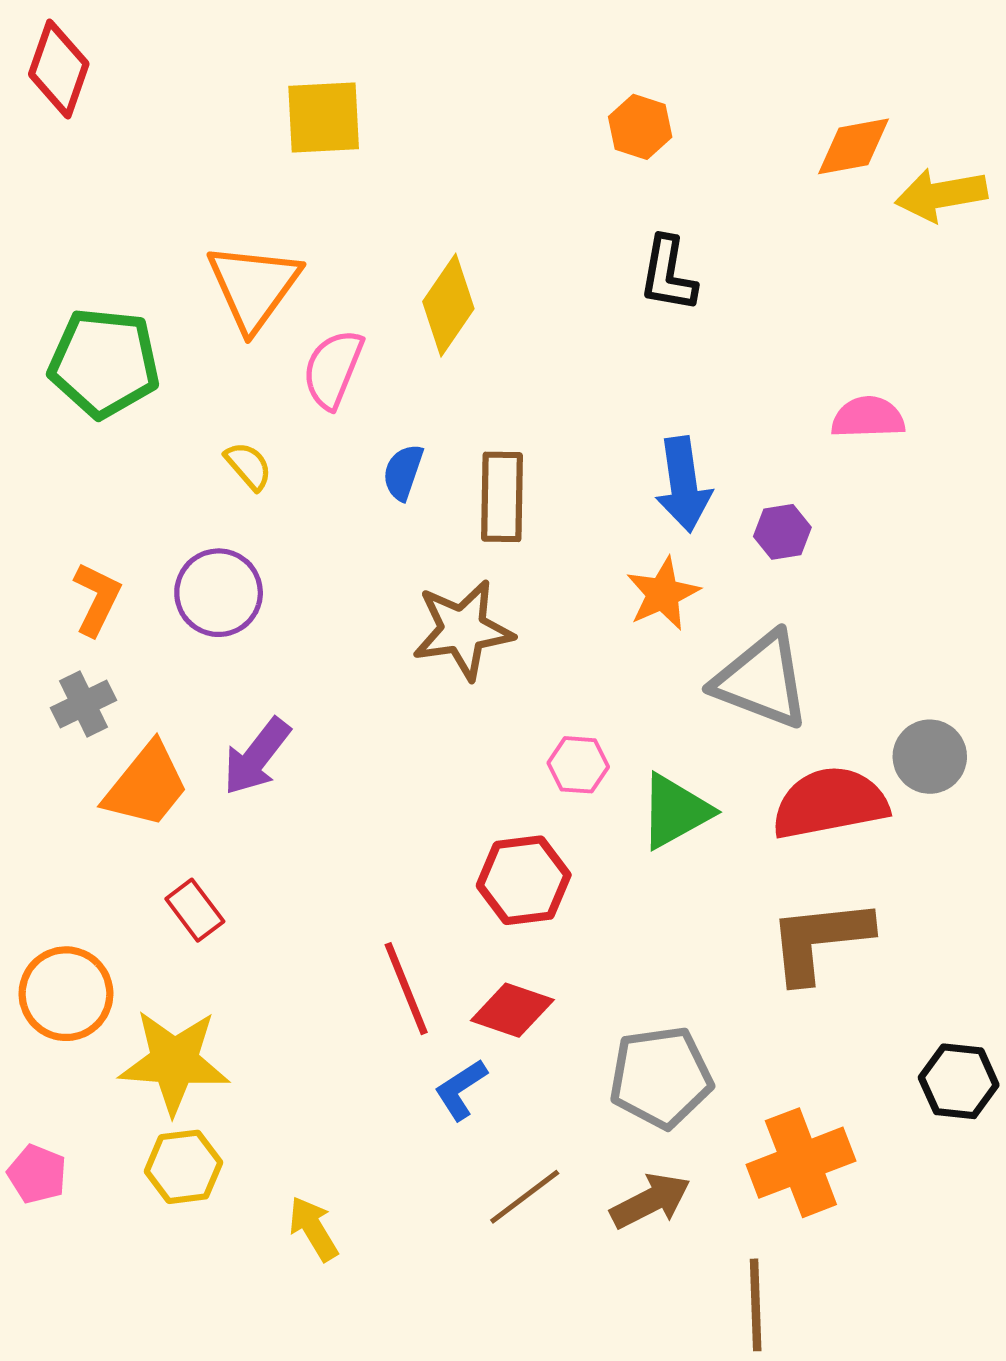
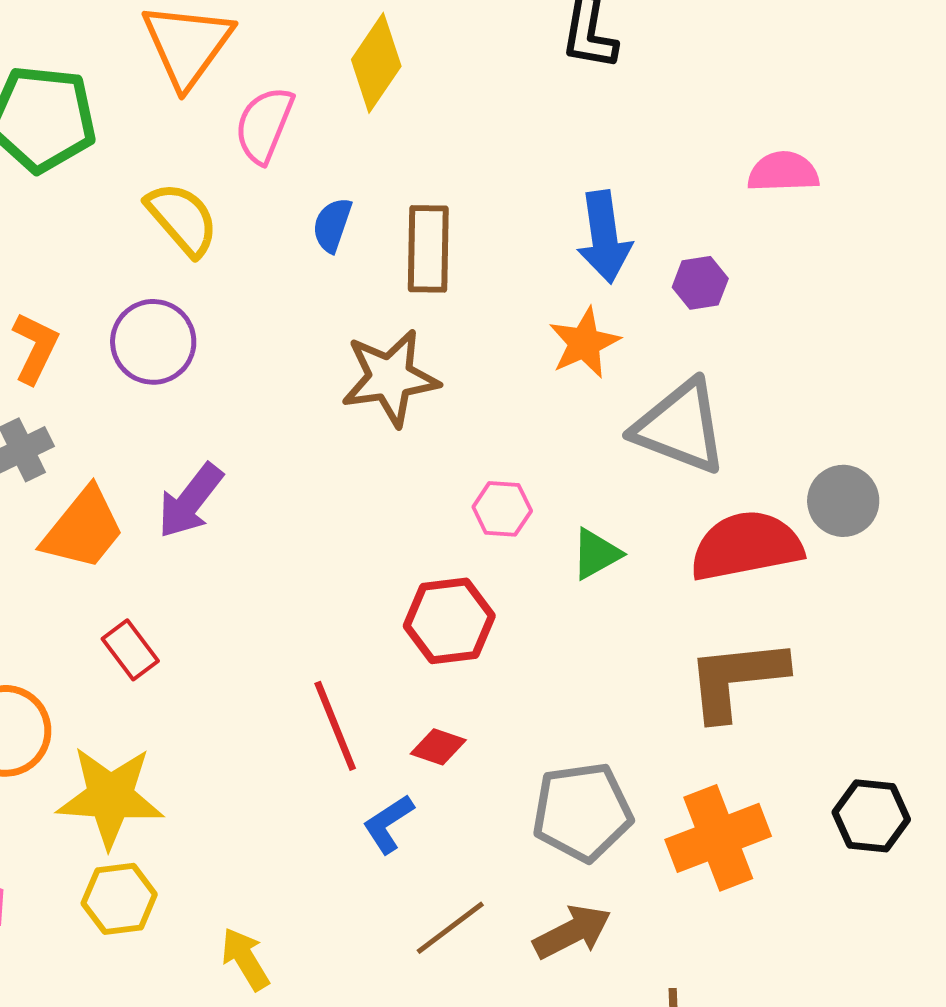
yellow semicircle: (248, 466) -> (182, 219), size x1.6
green triangle: (675, 811) -> (596, 554), size x0.7
red diamond: (512, 1010) -> (438, 747), size x0.7
orange cross: (801, 1163) -> (718, 838), moved

